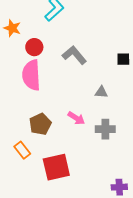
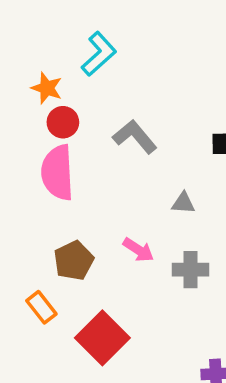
orange star: (12, 28) -> (47, 88), moved
red square: (56, 167) -> (102, 338), turned -32

